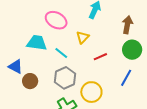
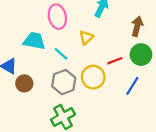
pink ellipse: (56, 20) -> (57, 17), turned 45
red line: (100, 57) -> (115, 61), moved
yellow circle: (91, 92) -> (93, 77), moved

